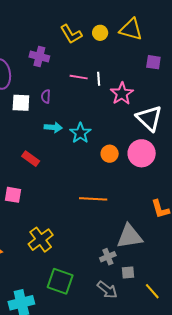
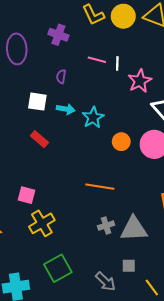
yellow circle: (100, 33) -> (123, 16), size x1.5
white square: (21, 103) -> (37, 102), moved
pink square: (13, 195) -> (27, 195), moved
gray cross: (108, 257) -> (106, 226), moved
green square: (60, 281) -> (58, 268), turned 36

